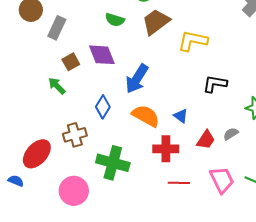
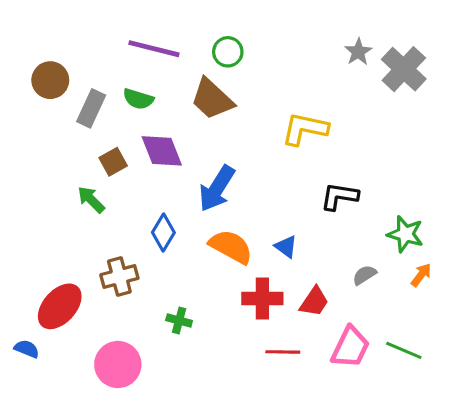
green semicircle: (115, 20) -> (138, 99), moved
brown trapezoid: (156, 22) -> (212, 99), moved, turned -100
red trapezoid: (206, 140) -> (314, 302), moved
green cross: (113, 163) -> (179, 320), size x0.5
pink trapezoid: (222, 180) -> (350, 347), turned 52

